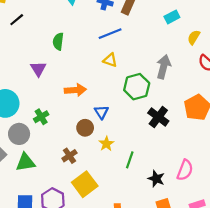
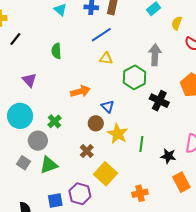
purple triangle: (38, 69) -> (29, 80), moved
yellow star: (106, 144) -> (118, 134), size x1.5

